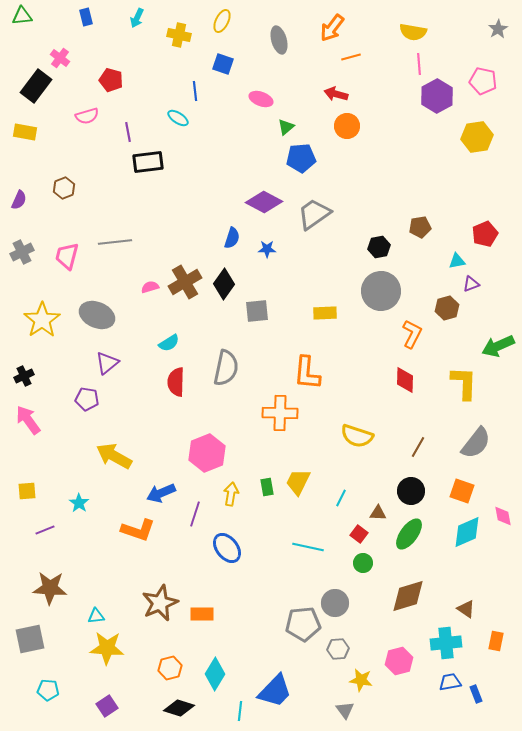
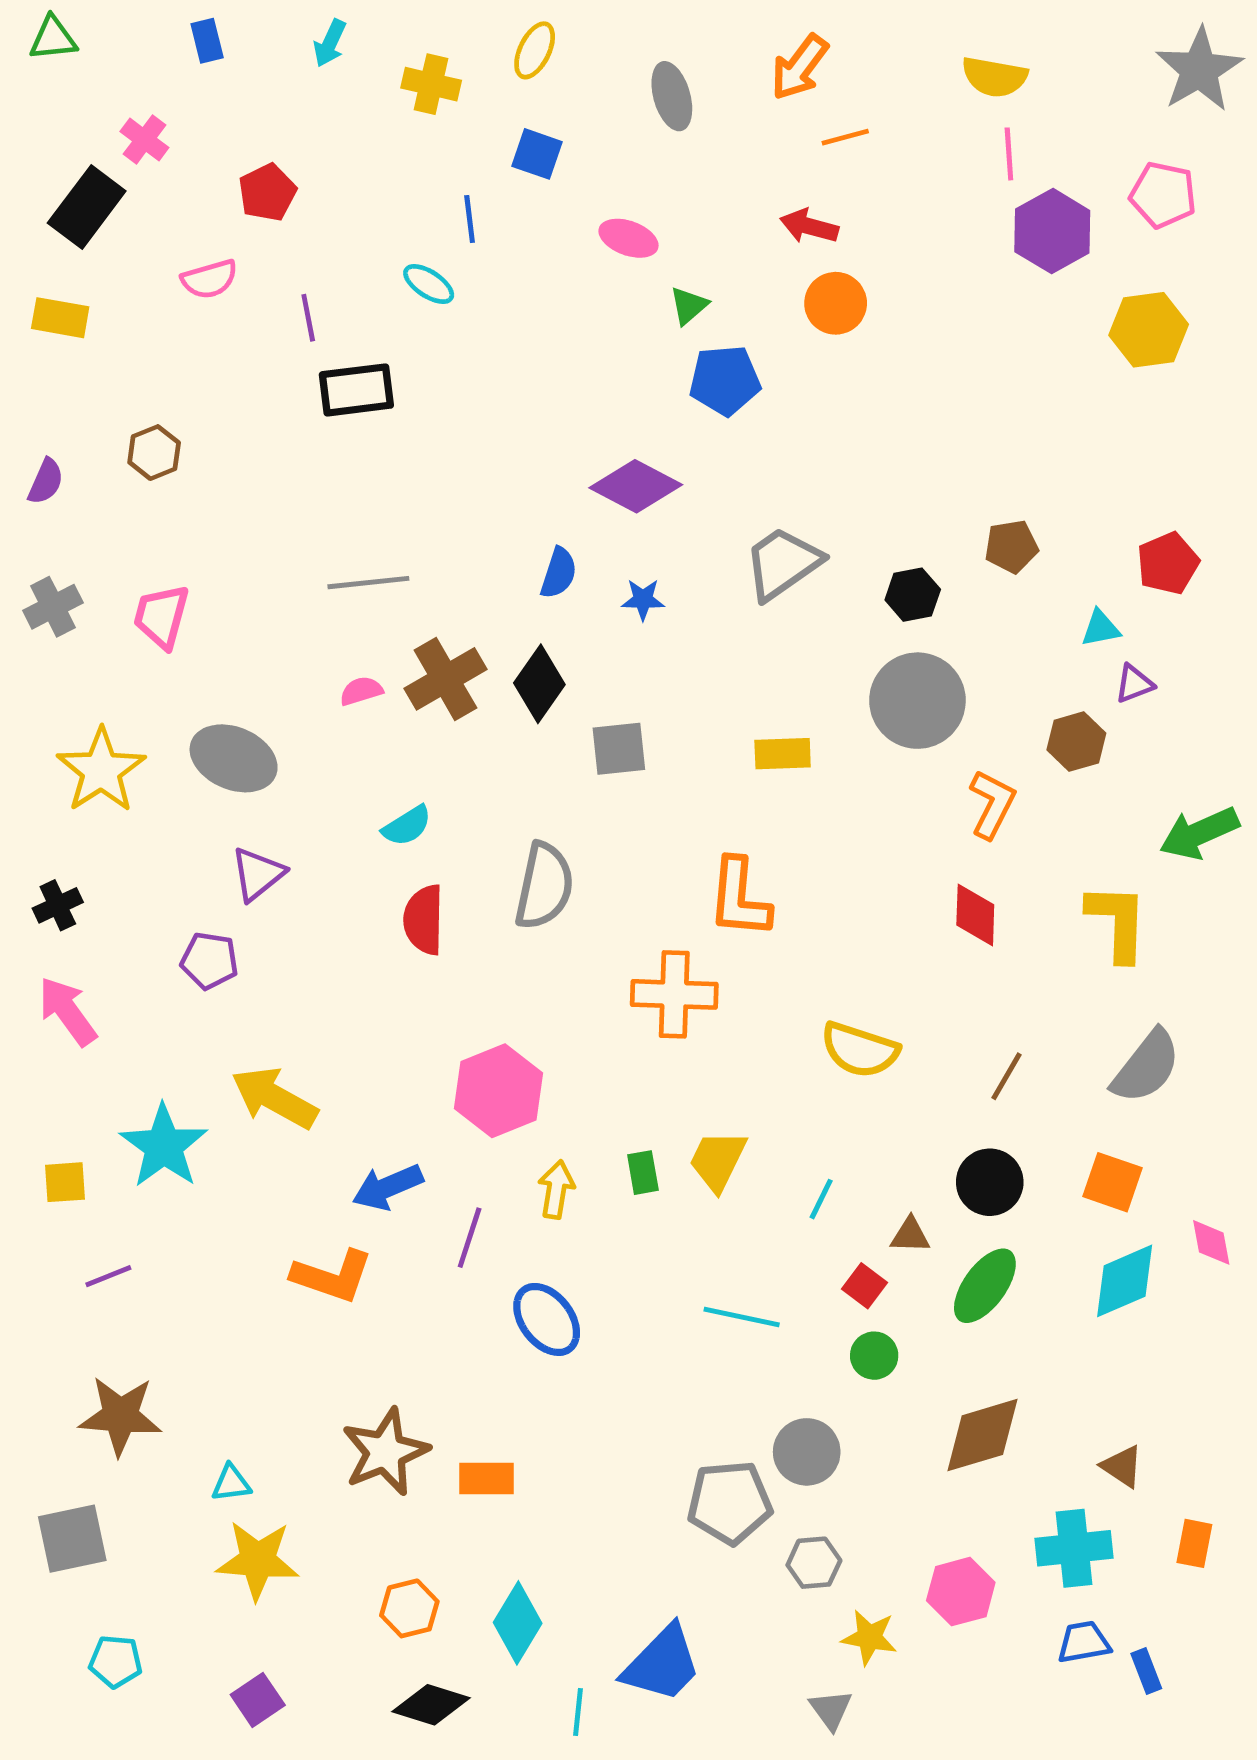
gray star: (498, 29) -> (1199, 70), size x1.8
red pentagon: (111, 80) -> (267, 192), turned 30
gray trapezoid: (314, 214) -> (783, 563), moved
gray line: (115, 242) -> (368, 583), moved
cyan star: (79, 503) -> (164, 1146), moved, size x1.8

